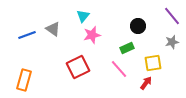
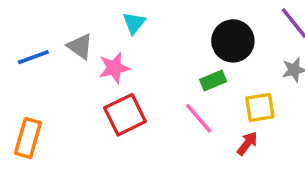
black circle: (138, 26) -> (233, 41), size x1.5
pink star: (92, 35) -> (114, 68), moved

